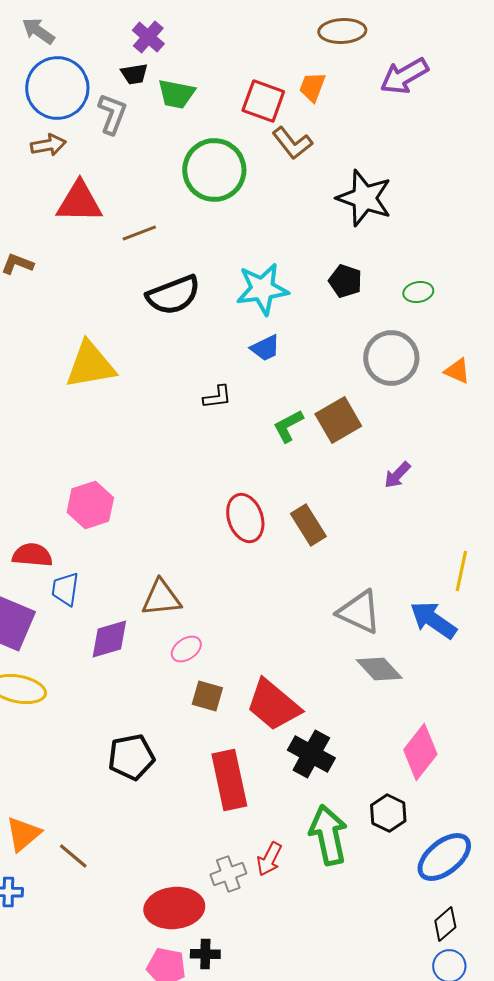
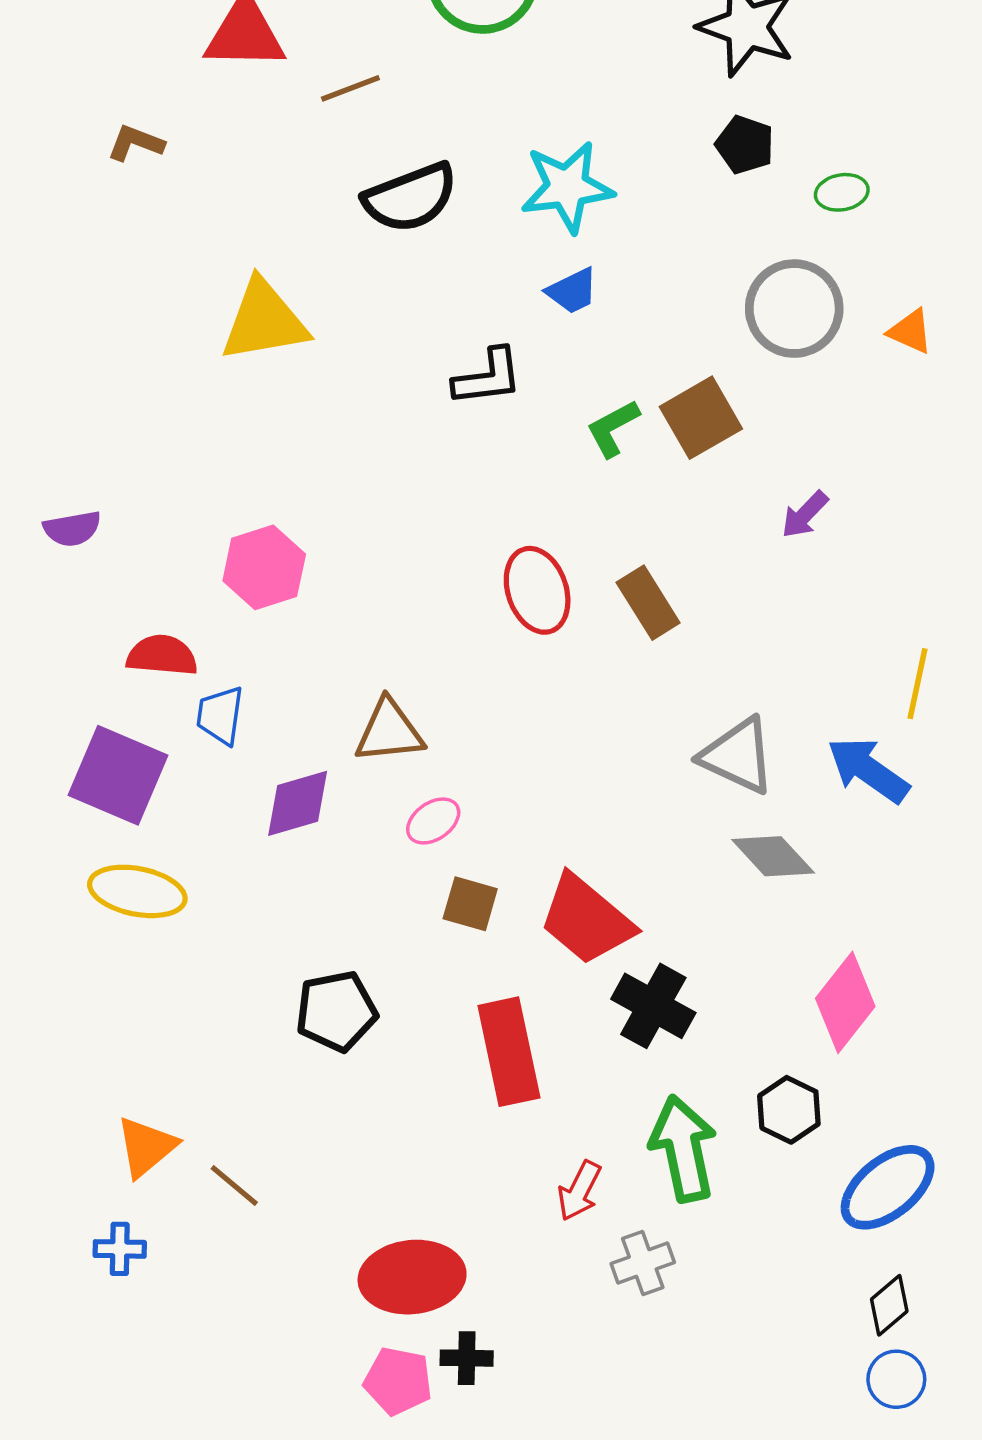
black pentagon: (345, 281) -> (745, 145), moved
black L-shape: (217, 397) -> (488, 377), size x1.4
gray cross: (228, 874) -> (643, 1263), moved

